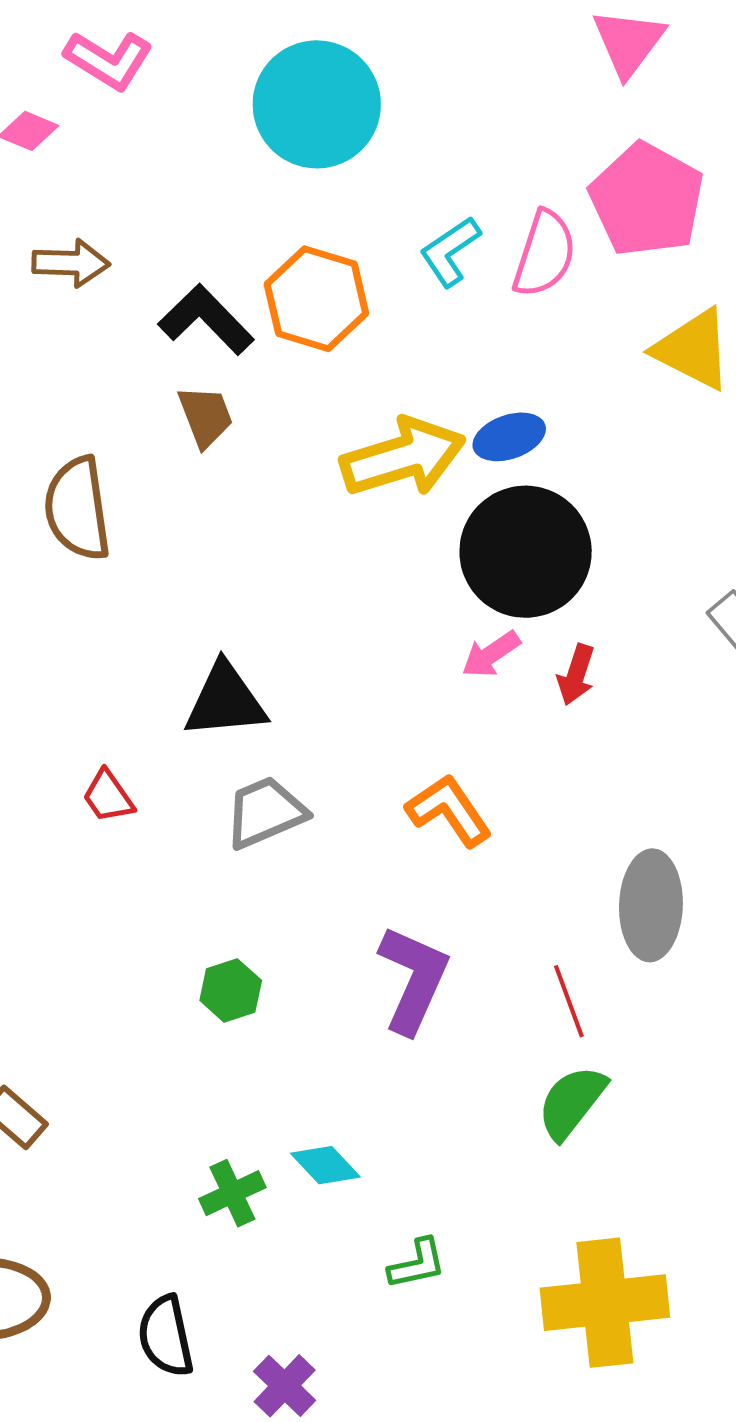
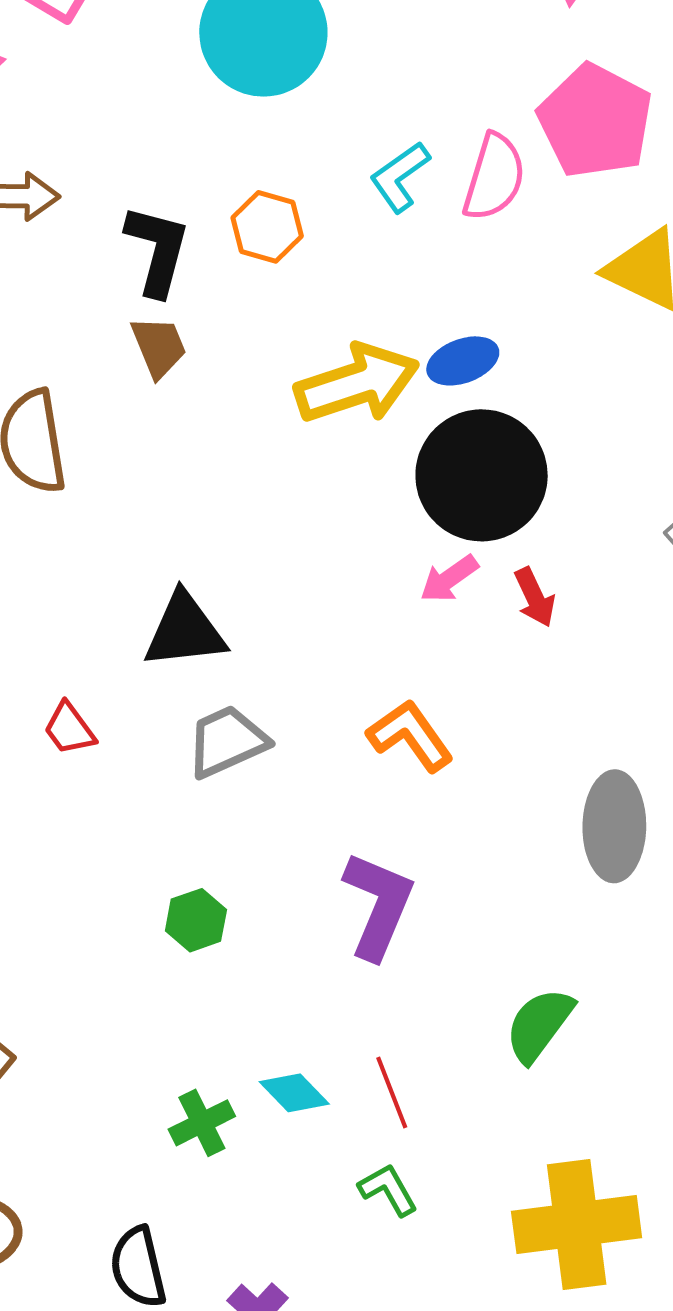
orange hexagon: (316, 299) -> (267, 227), size x0.7
black L-shape: (206, 320) -> (157, 250), turned 60
red arrow: (576, 675) -> (535, 597), turned -42
red line: (569, 1001) -> (392, 1093), moved
green L-shape: (417, 1264) -> (388, 1190), turned -106

